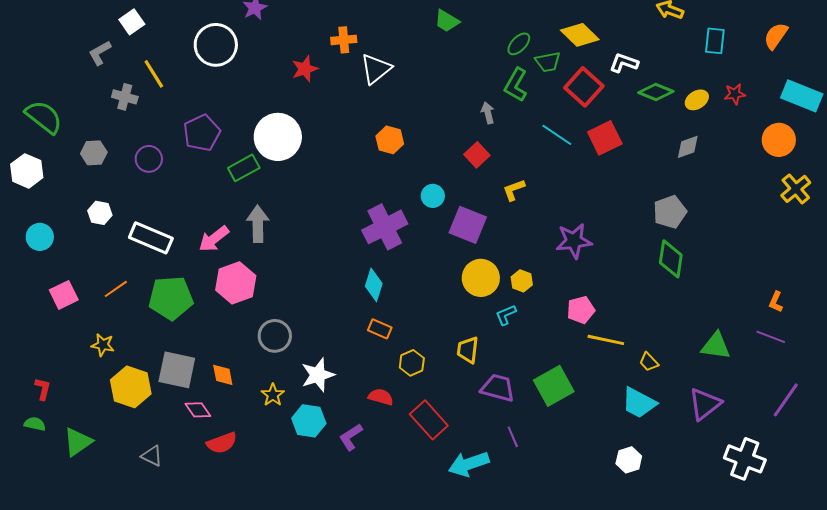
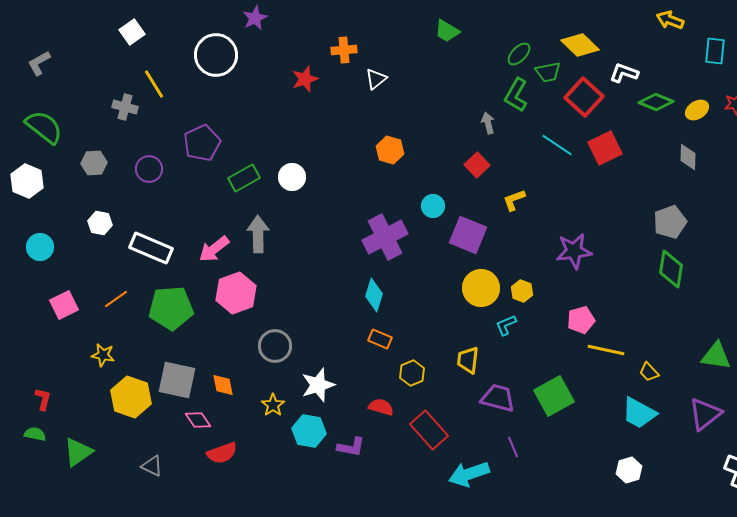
gray L-shape: (100, 53) -> (39, 63), moved
white triangle: (376, 69) -> (376, 79), size x0.7
white circle: (278, 137) -> (292, 177), moved, size x0.6
gray diamond: (688, 147) -> (688, 157), turned -68
purple L-shape: (351, 437) -> (351, 447), turned -136

